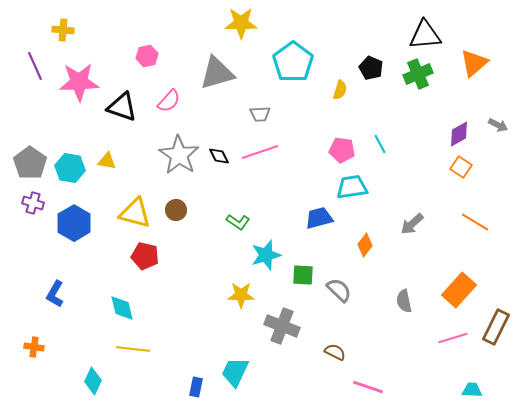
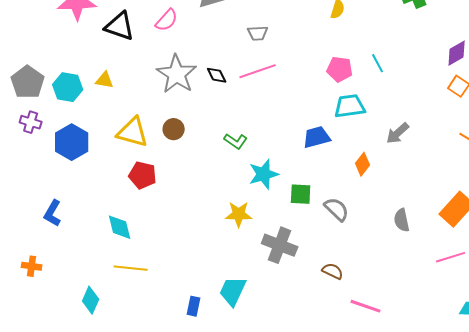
gray arrow: (412, 224) -> (398, 133), moved

